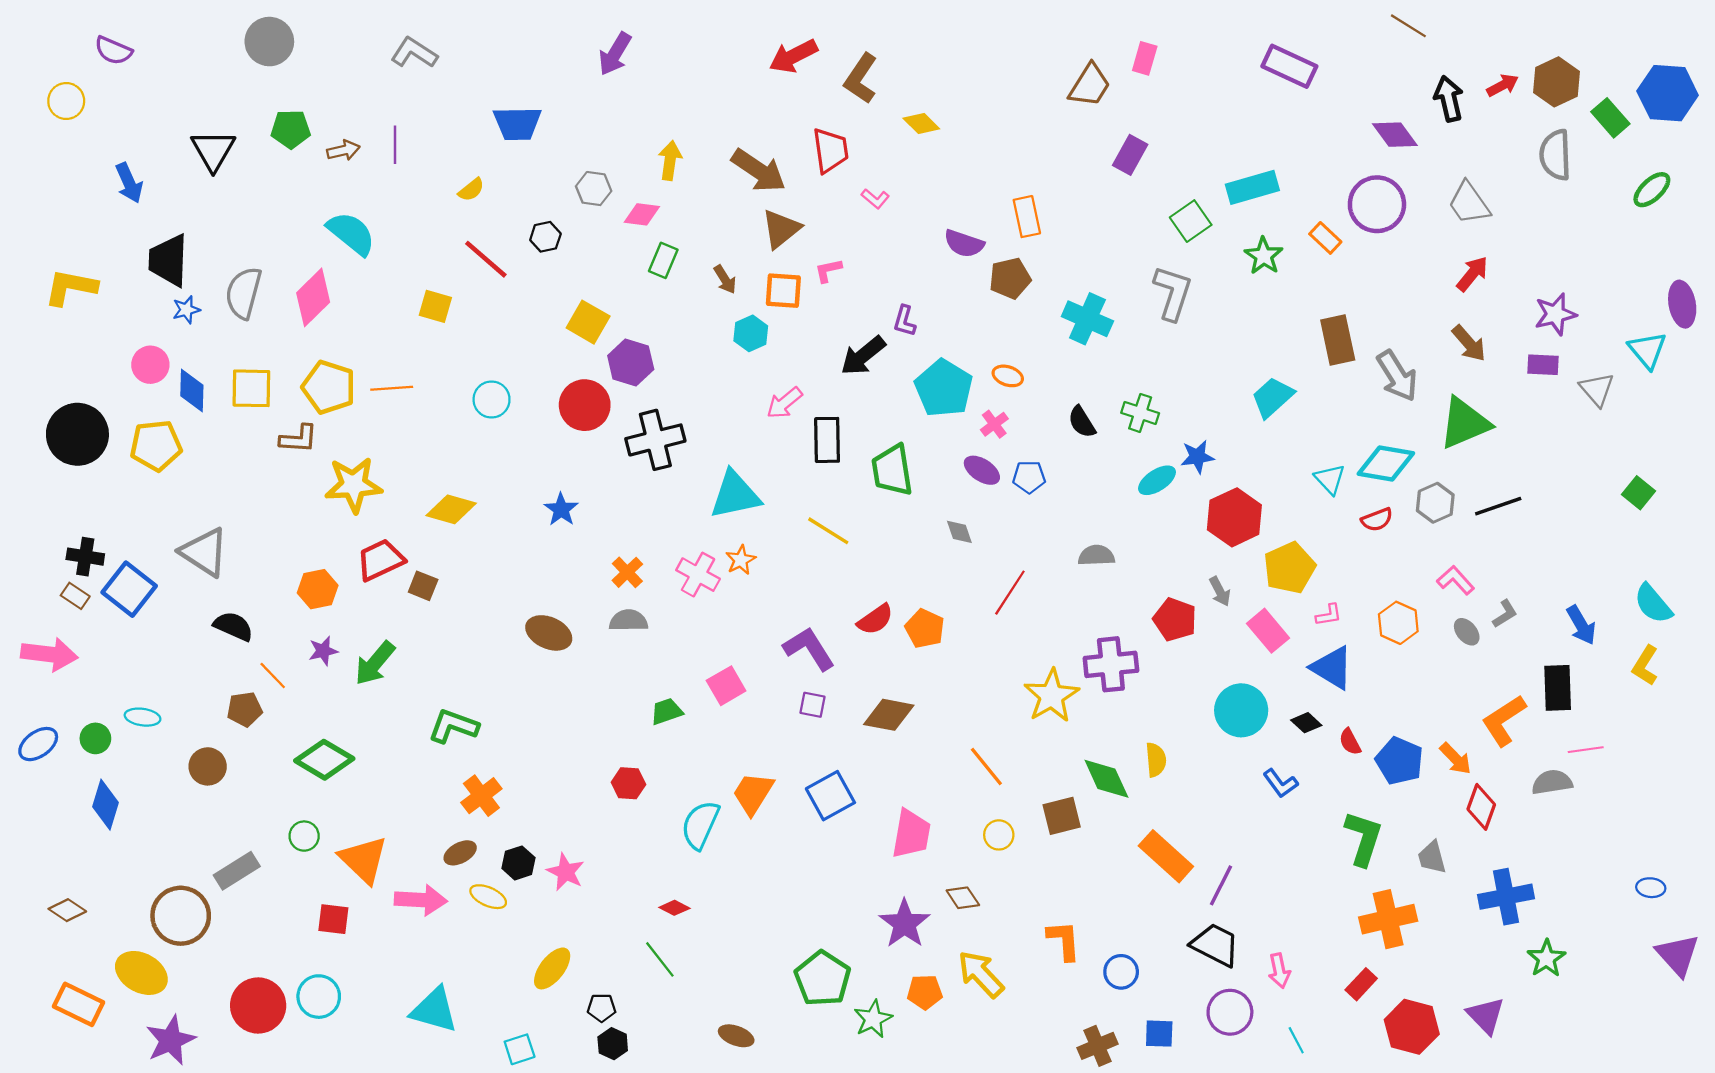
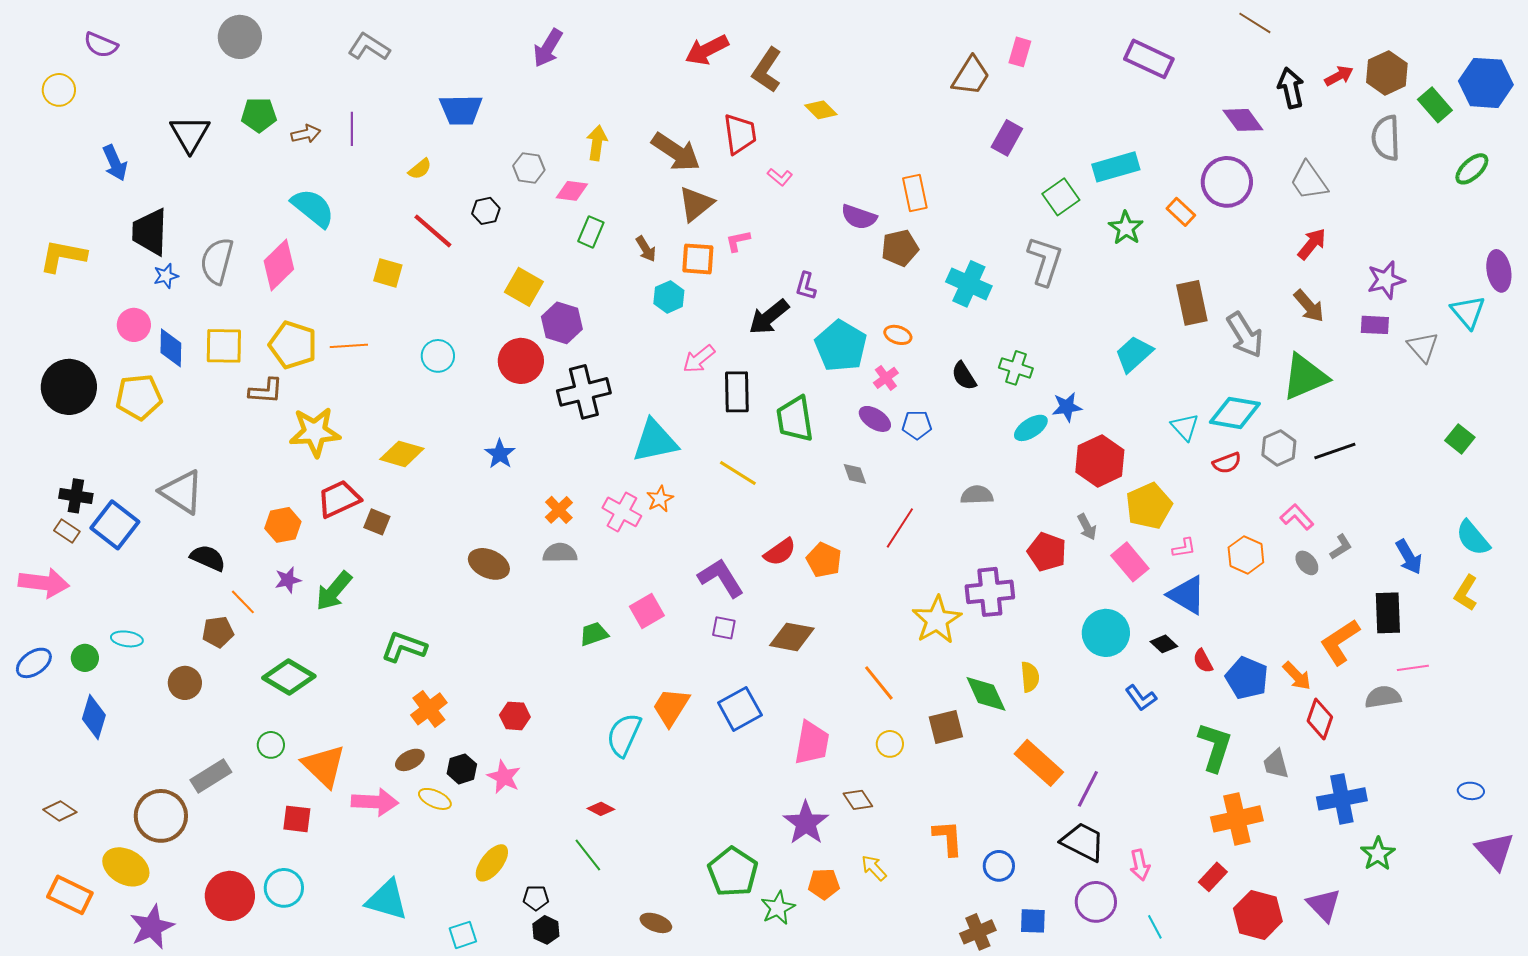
red hexagon: (628, 783) -> (515, 716), moved
yellow arrow: (981, 974) -> (874, 868), size x0.6

